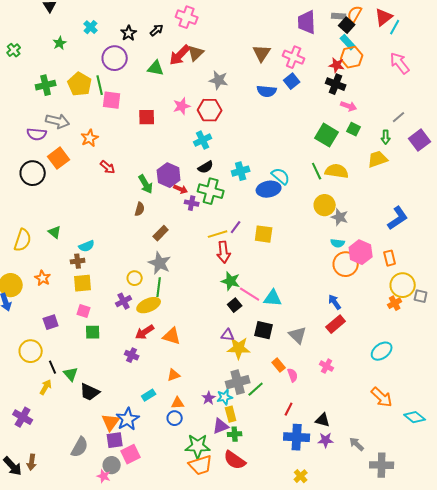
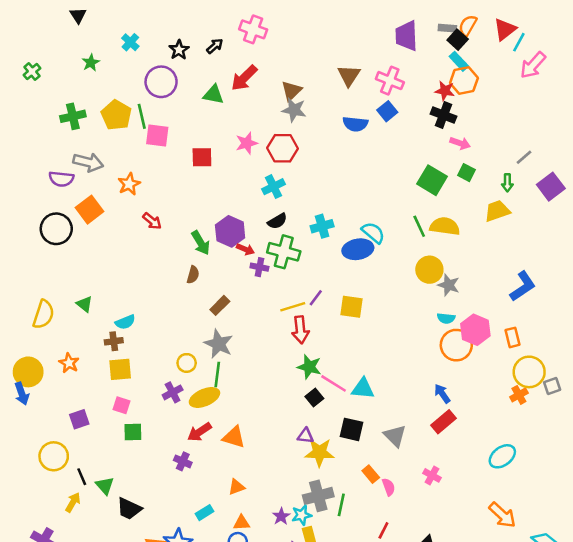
brown triangle: (196, 53) -> (291, 91), moved
pink arrow: (400, 63) -> (533, 65), moved, turned -100
gray square: (421, 296) -> (552, 386), turned -32
green line: (256, 389) -> (341, 505), turned -36

